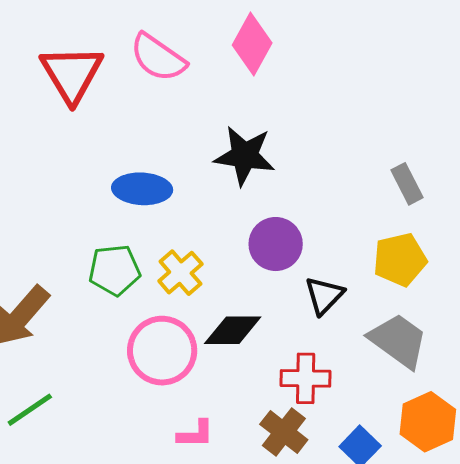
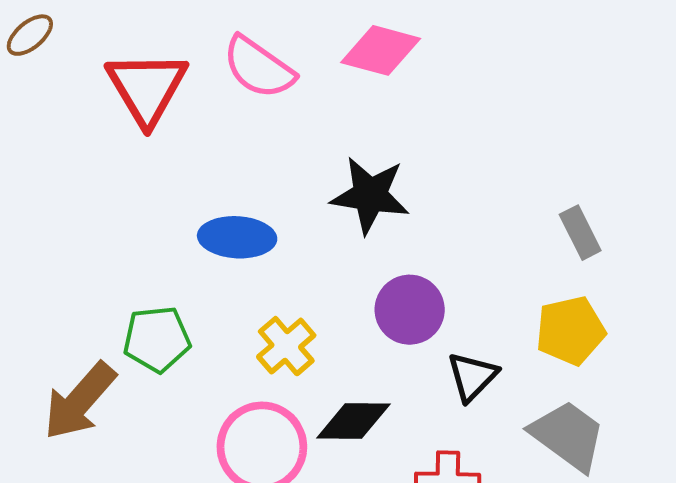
pink diamond: (252, 44) -> (381, 50), turned 76
green pentagon: (114, 270) -> (157, 339), moved

